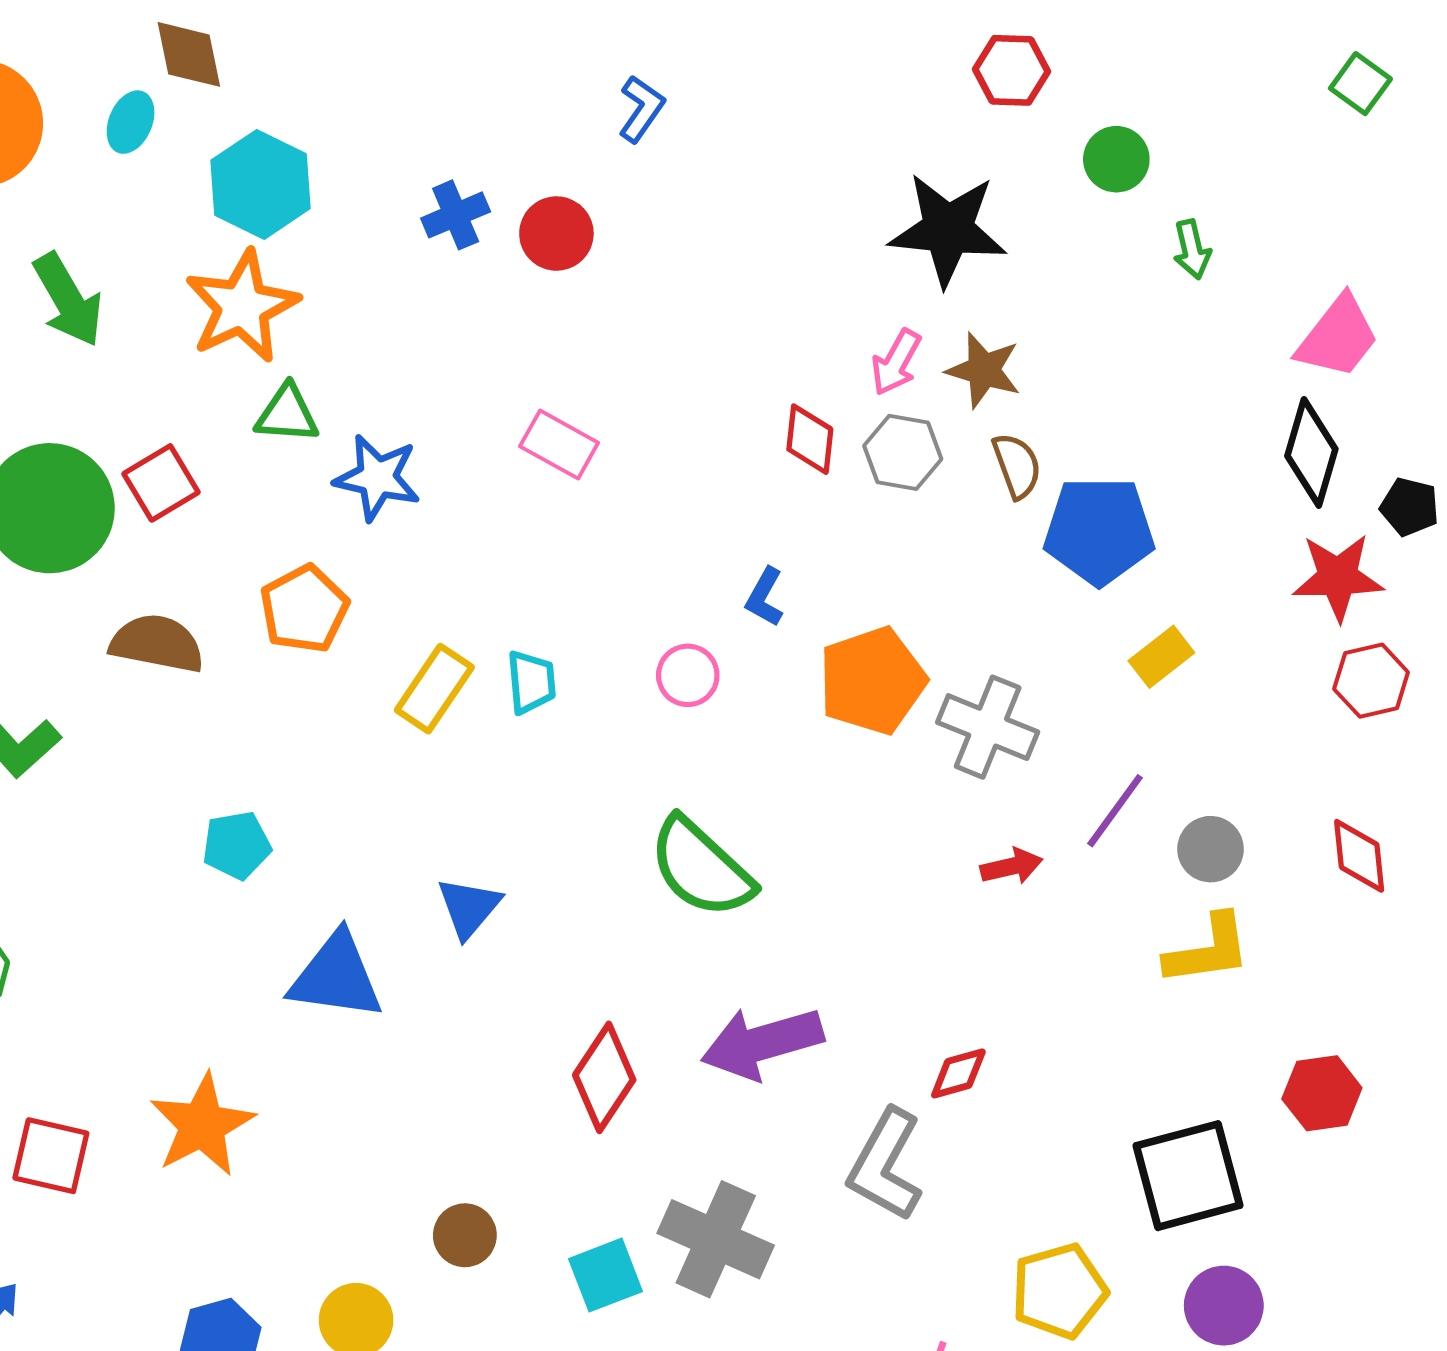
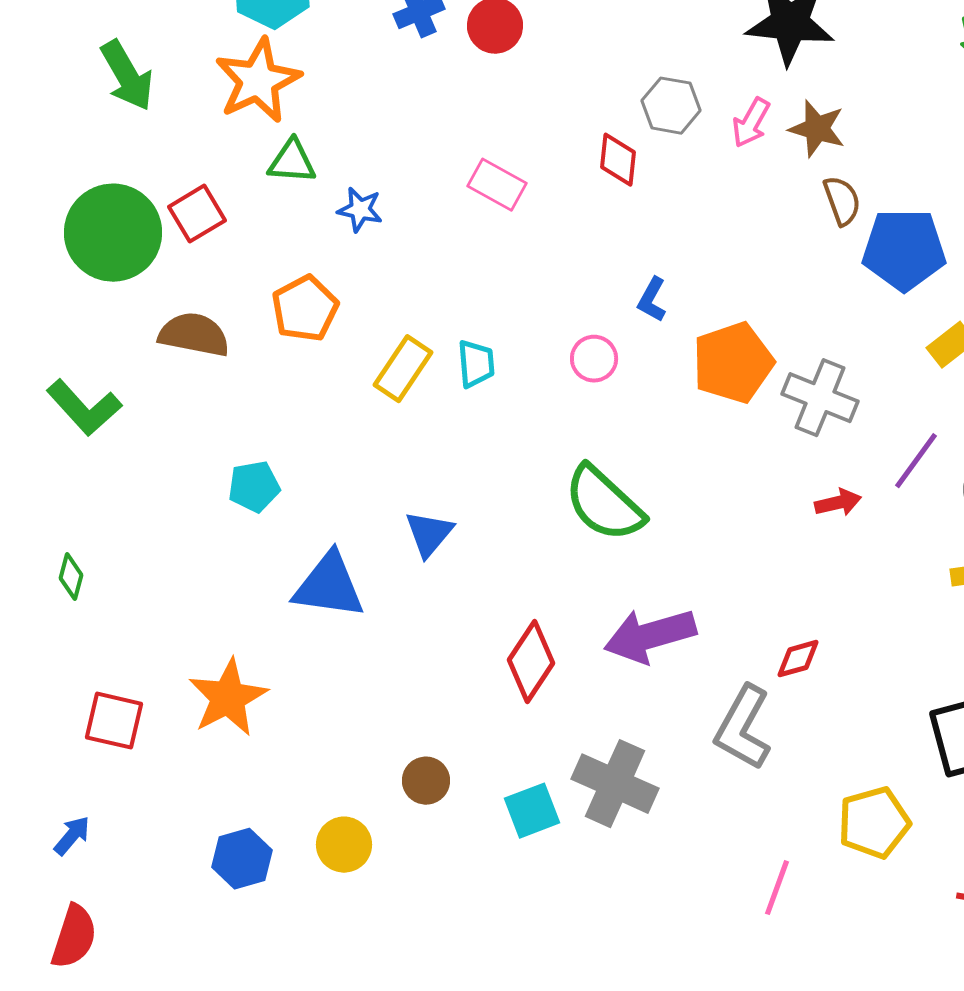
red diamond: (810, 439) -> (618, 160), moved
gray hexagon: (903, 452) -> (671, 106), moved
blue star: (377, 478) -> (360, 210), size x0.7

